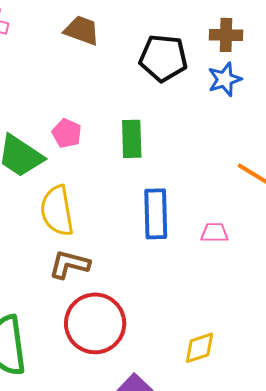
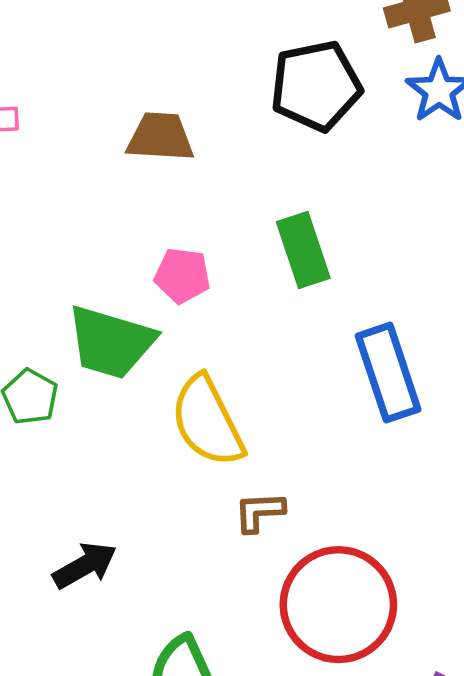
brown trapezoid: (82, 30) -> (160, 137), moved
brown L-shape: (69, 264) -> (259, 512), size x0.7

